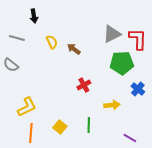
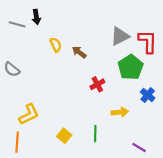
gray line: (17, 38) -> (17, 24), moved
green pentagon: (122, 63) -> (131, 67), turned -30
red cross: (84, 85) -> (97, 84), moved
orange line: (31, 133) -> (17, 142), moved

